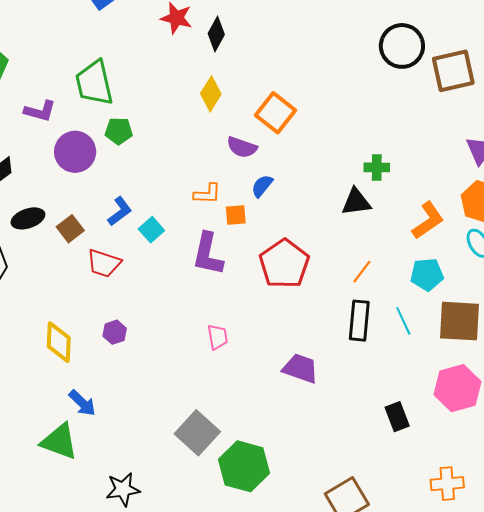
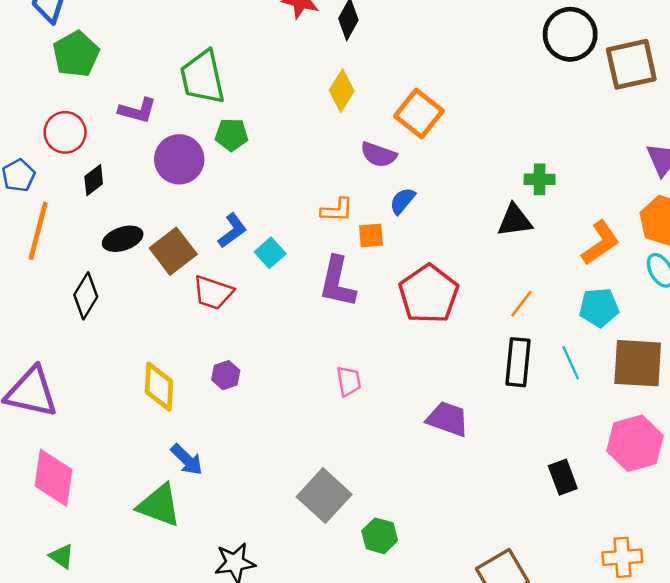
brown square: (70, 229) -> (173, 251), size x1.4
green hexagon: (244, 466) -> (380, 536), size x0.6

